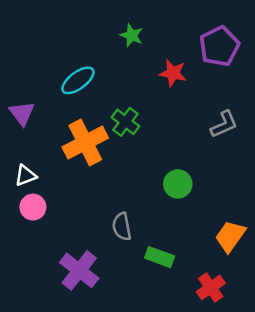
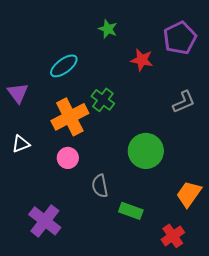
green circle: (178, 184) -> (146, 151), size x1.5
pink circle: (33, 207) -> (68, 158), moved
purple cross: (79, 270) -> (45, 221), moved

